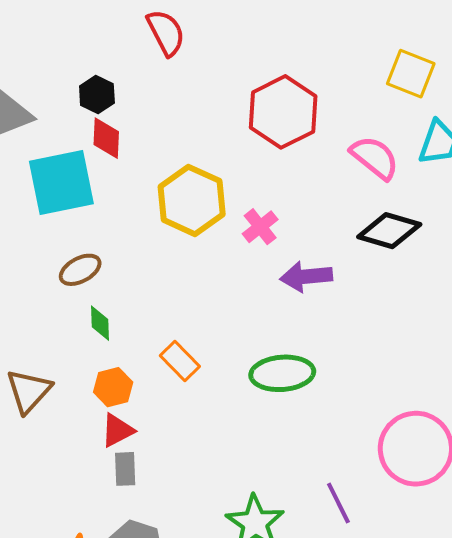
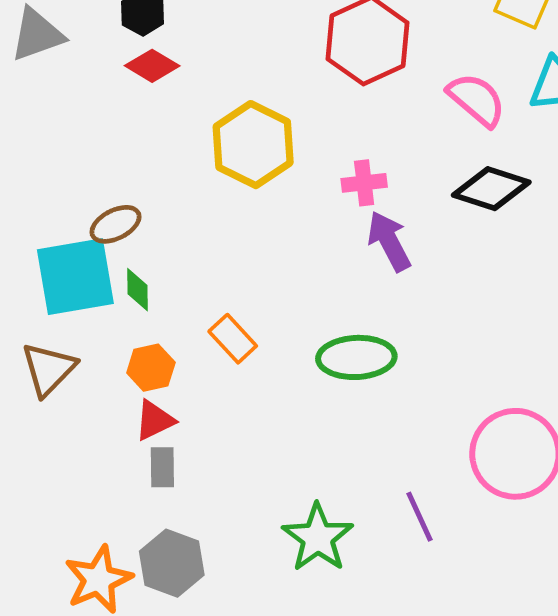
red diamond: (106, 138) -> (152, 66), turned -63
cyan square: (61, 182) -> (75, 277), moved
pink cross: (260, 227) -> (364, 183), moved, turned 30
purple arrow: (306, 277) -> (389, 241), turned 66

